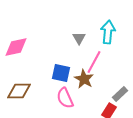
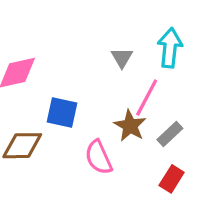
blue square: (61, 73) -> (62, 112), moved
gray rectangle: (120, 94) -> (170, 134), moved

